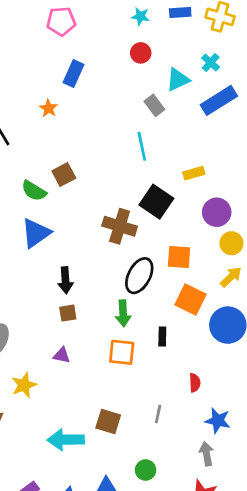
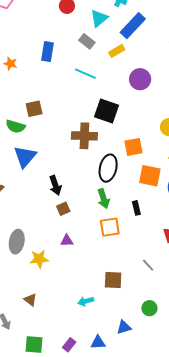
blue rectangle: (74, 73) -> (48, 52), moved
cyan line: (142, 146) -> (85, 74), turned -40
yellow rectangle: (194, 173) -> (117, 51), moved
brown square: (64, 174) -> (34, 109), turned 30
purple circle: (217, 212) -> (140, 79), moved
yellow star: (24, 385) -> (39, 259), moved, turned 30
gray line: (158, 414) -> (148, 265), turned -40
cyan arrow: (66, 440) -> (86, 301), size x0.6

